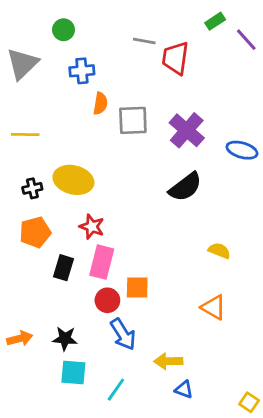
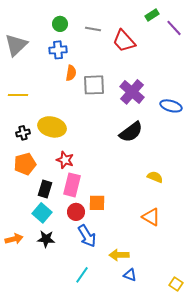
green circle: (64, 30) -> (60, 24), moved
gray line: (144, 41) -> (93, 29), moved
red trapezoid: (175, 58) -> (124, 41), turned -50
cyan square: (73, 373) -> (42, 213), moved, turned 36

